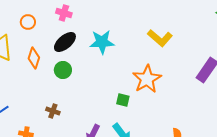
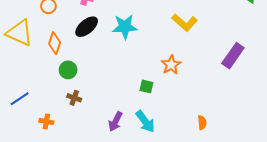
green circle: (63, 70) -> (68, 70), moved
orange star: (147, 79) -> (171, 65), size x0.7

